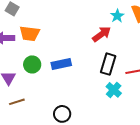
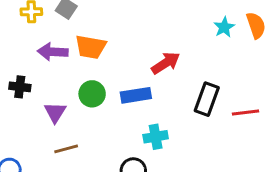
red arrow: (102, 34) -> (166, 63), moved
cyan cross: (114, 90) -> (156, 137), moved, turned 35

